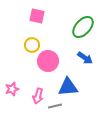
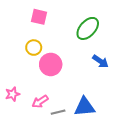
blue arrow: (85, 58) -> (100, 61), moved
blue triangle: (68, 87) -> (85, 107), moved
pink arrow: (38, 96) -> (40, 102), turned 42

